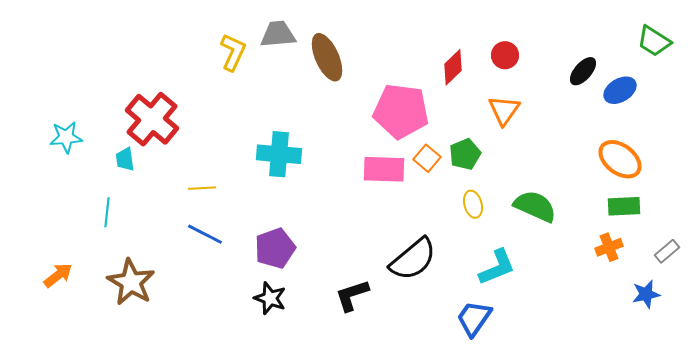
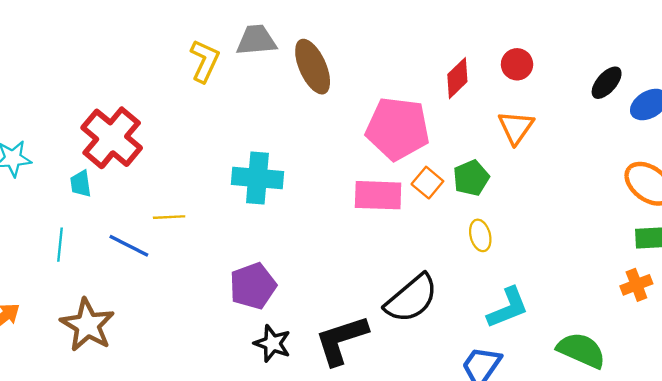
green semicircle: (535, 206) -> (581, 350), moved
blue line: (205, 234) -> (129, 246), moved
black L-shape: (352, 295) -> (341, 340), size x1.4
black star: (270, 298) -> (272, 343), moved

